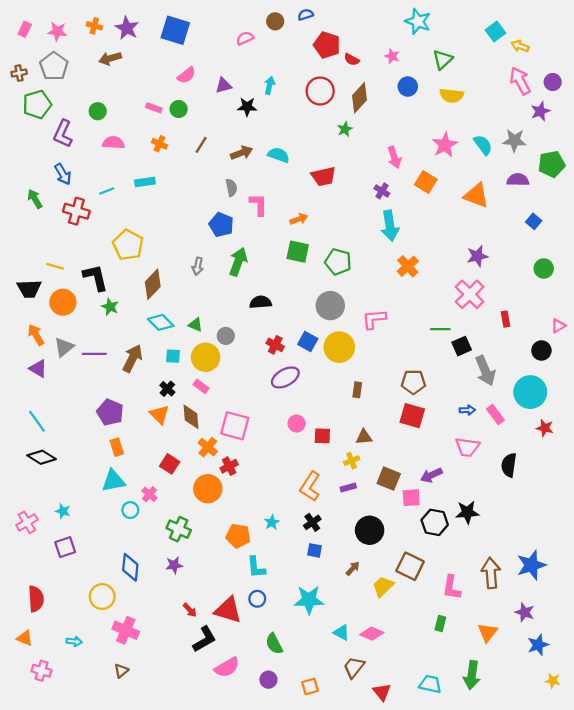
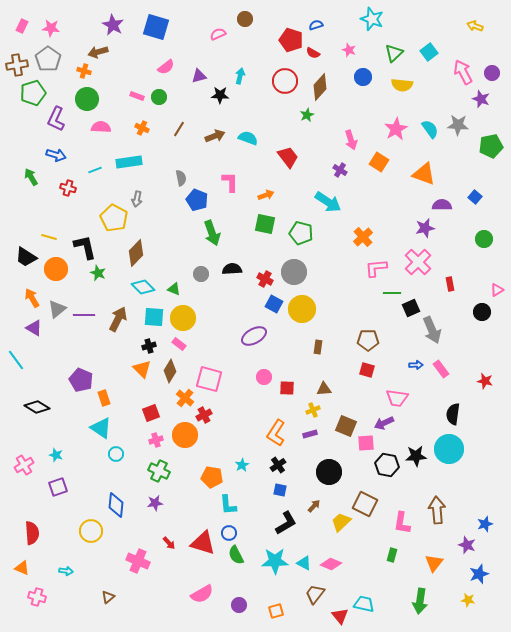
blue semicircle: (306, 15) -> (316, 25), moved
orange cross: (94, 26) -> (84, 71), moved
cyan square: (495, 31) -> (429, 52), moved
yellow arrow: (520, 46) -> (475, 26), moved
brown cross: (19, 73) -> (17, 65), size x1.5
green circle: (98, 111) -> (87, 99), size x1.5
purple star: (540, 111) -> (481, 99), turned -30
blue arrow: (63, 174) -> (56, 155), turned -42
red trapezoid: (324, 176) -> (288, 157), turned -115
purple semicircle: (518, 180) -> (442, 205), moved
cyan rectangle: (145, 182) -> (129, 162), size x1.4
gray semicircle: (231, 188) -> (181, 178), moved
red cross: (76, 211) -> (68, 188), size x0.7
cyan arrow: (390, 226) -> (328, 202), moved, turned -48
green arrow: (238, 262) -> (212, 233), turned 140
gray arrow: (198, 266) -> (137, 199), moved
black trapezoid: (29, 289) -> (26, 257), turned 35
pink L-shape: (374, 319) -> (376, 268), moved
gray circle: (226, 336) -> (201, 274), moved
red cross: (275, 345) -> (265, 279), moved
cyan square: (173, 356) -> (154, 317), size x1.5
black cross: (167, 389) -> (149, 346), turned 32
cyan circle: (530, 392) -> (449, 449), moved
purple pentagon: (110, 412) -> (81, 380), moved
red square: (412, 416) -> (367, 370), size x0.7
brown diamond: (191, 417) -> (170, 371), turned 35
cyan line: (37, 421) -> (16, 360), moved
pink trapezoid: (467, 447) -> (397, 398), moved
red square: (170, 464) -> (151, 413), turned 36
cyan triangle: (113, 481) -> (101, 428), turned 45
pink cross: (149, 494) -> (156, 440), moved, turned 32
blue star: (531, 565) -> (485, 524), moved, size x0.6
cyan star: (309, 600) -> (275, 561), moved
pink cross: (126, 630) -> (138, 561), moved
black L-shape: (204, 639) -> (286, 523), moved
green semicircle: (274, 644) -> (236, 555), moved
yellow star: (553, 681) -> (468, 600), moved
cyan trapezoid: (430, 684) -> (364, 604), moved

